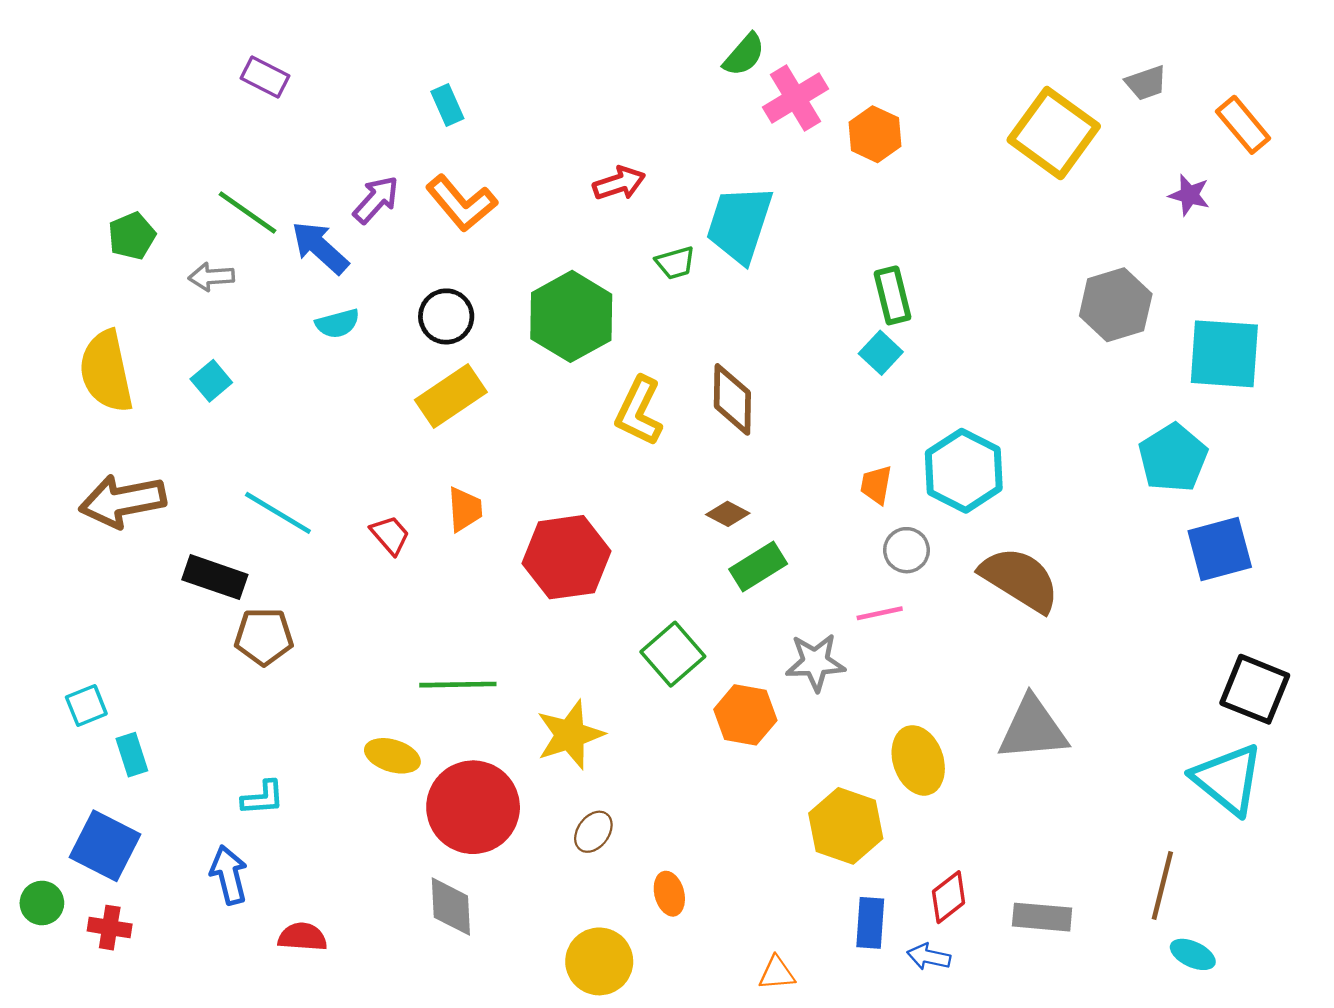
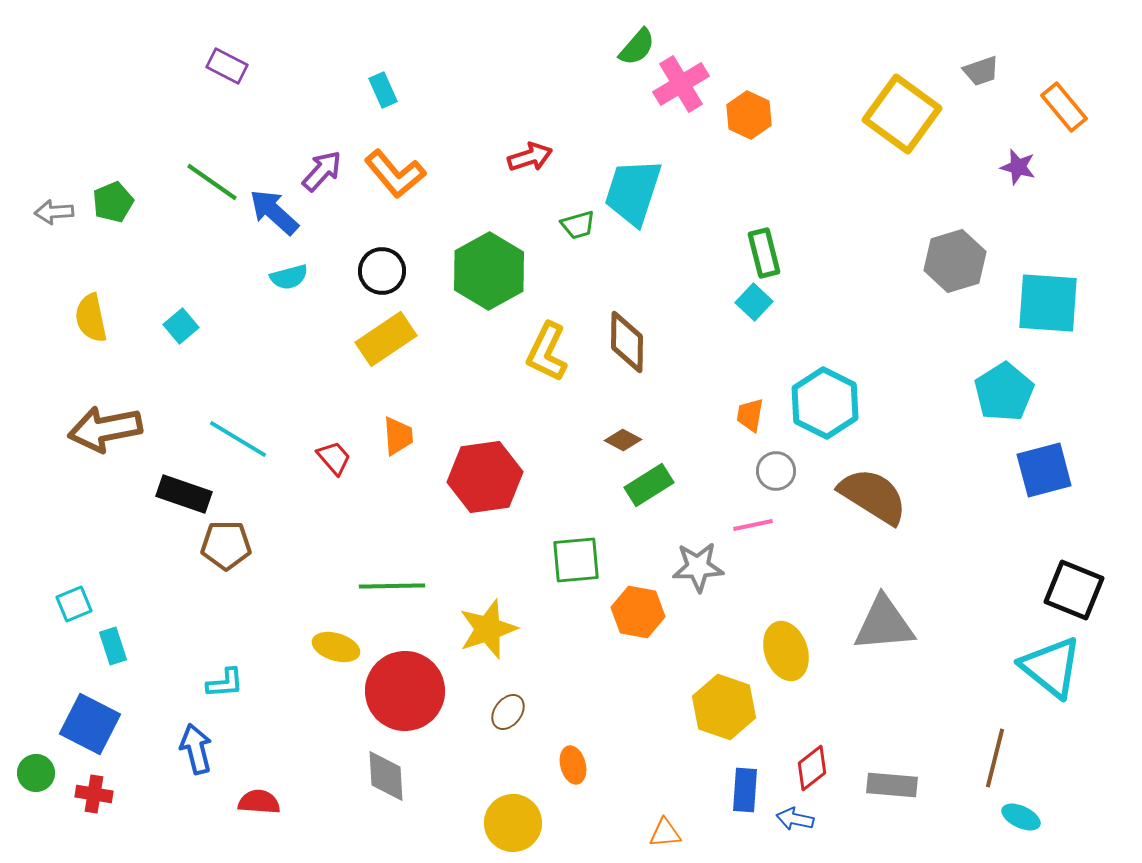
gray arrow: (211, 277) -> (54, 212), moved
yellow semicircle: (106, 371) -> (91, 318), size x0.7
green square: (673, 654) -> (576, 560), turned 36

